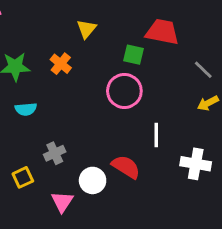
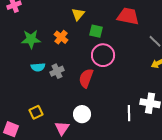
green square: (134, 55) -> (96, 31), moved
white line: (156, 135) -> (129, 113), moved
gray cross: (55, 153) -> (57, 71), moved
red semicircle: (126, 167) -> (86, 78), moved, turned -102

